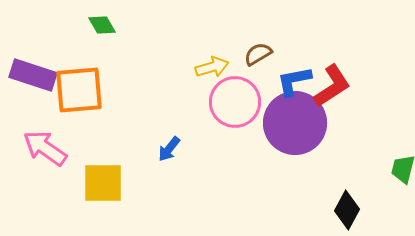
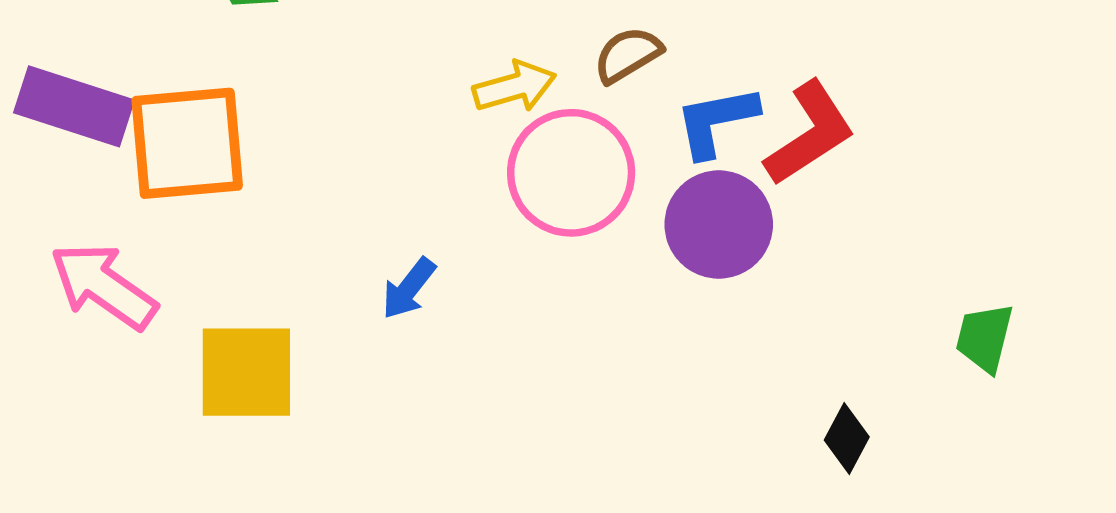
purple circle: (295, 123) -> (719, 224), size x0.7
black diamond: (347, 210) -> (847, 439), size x0.7

